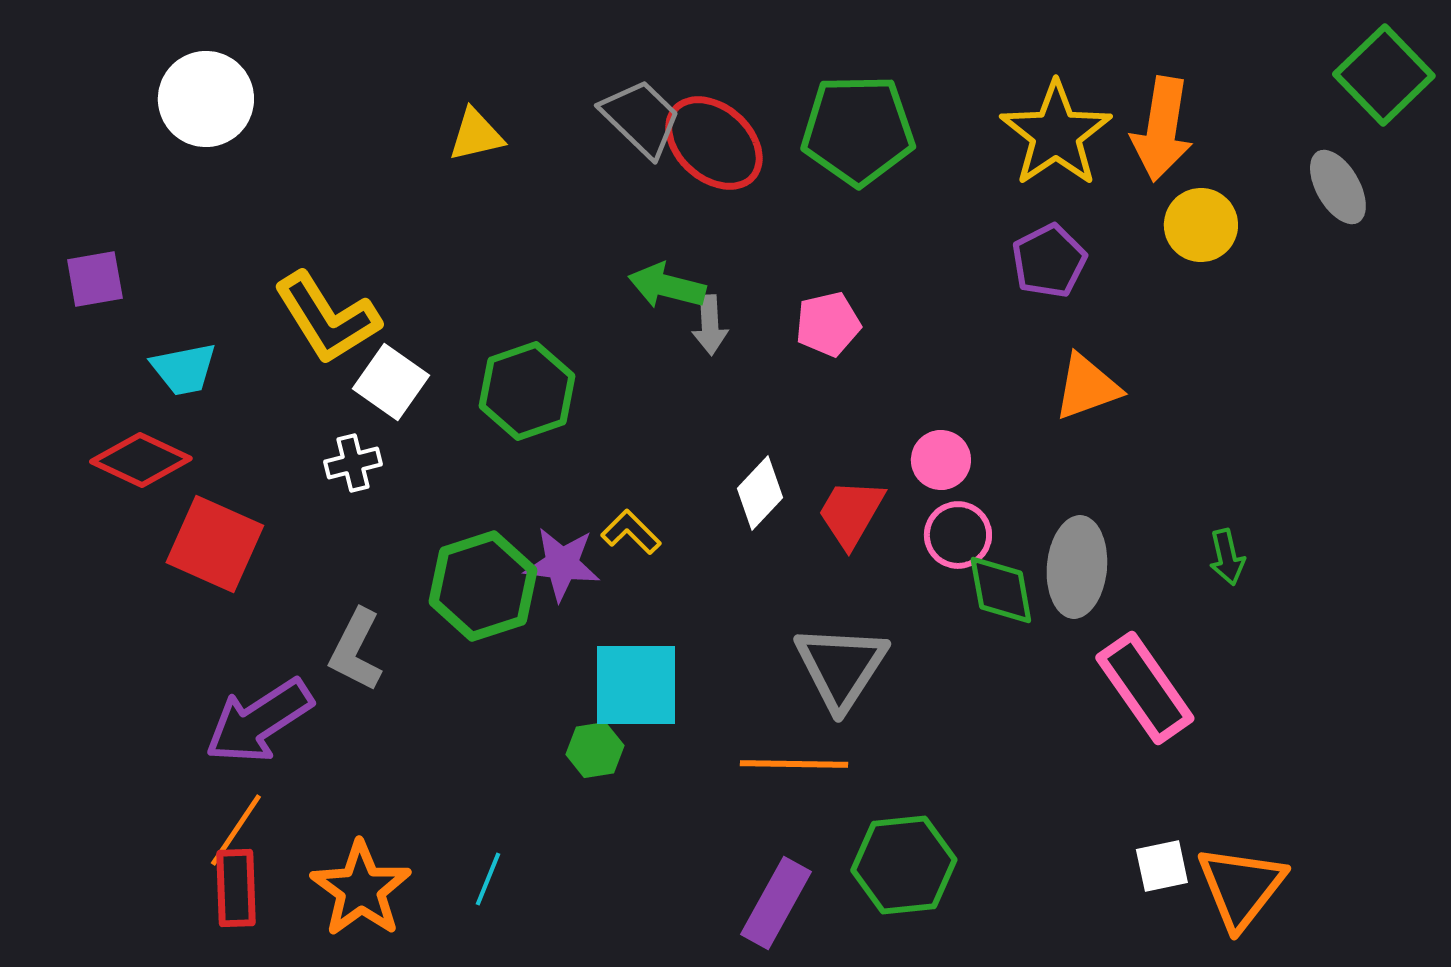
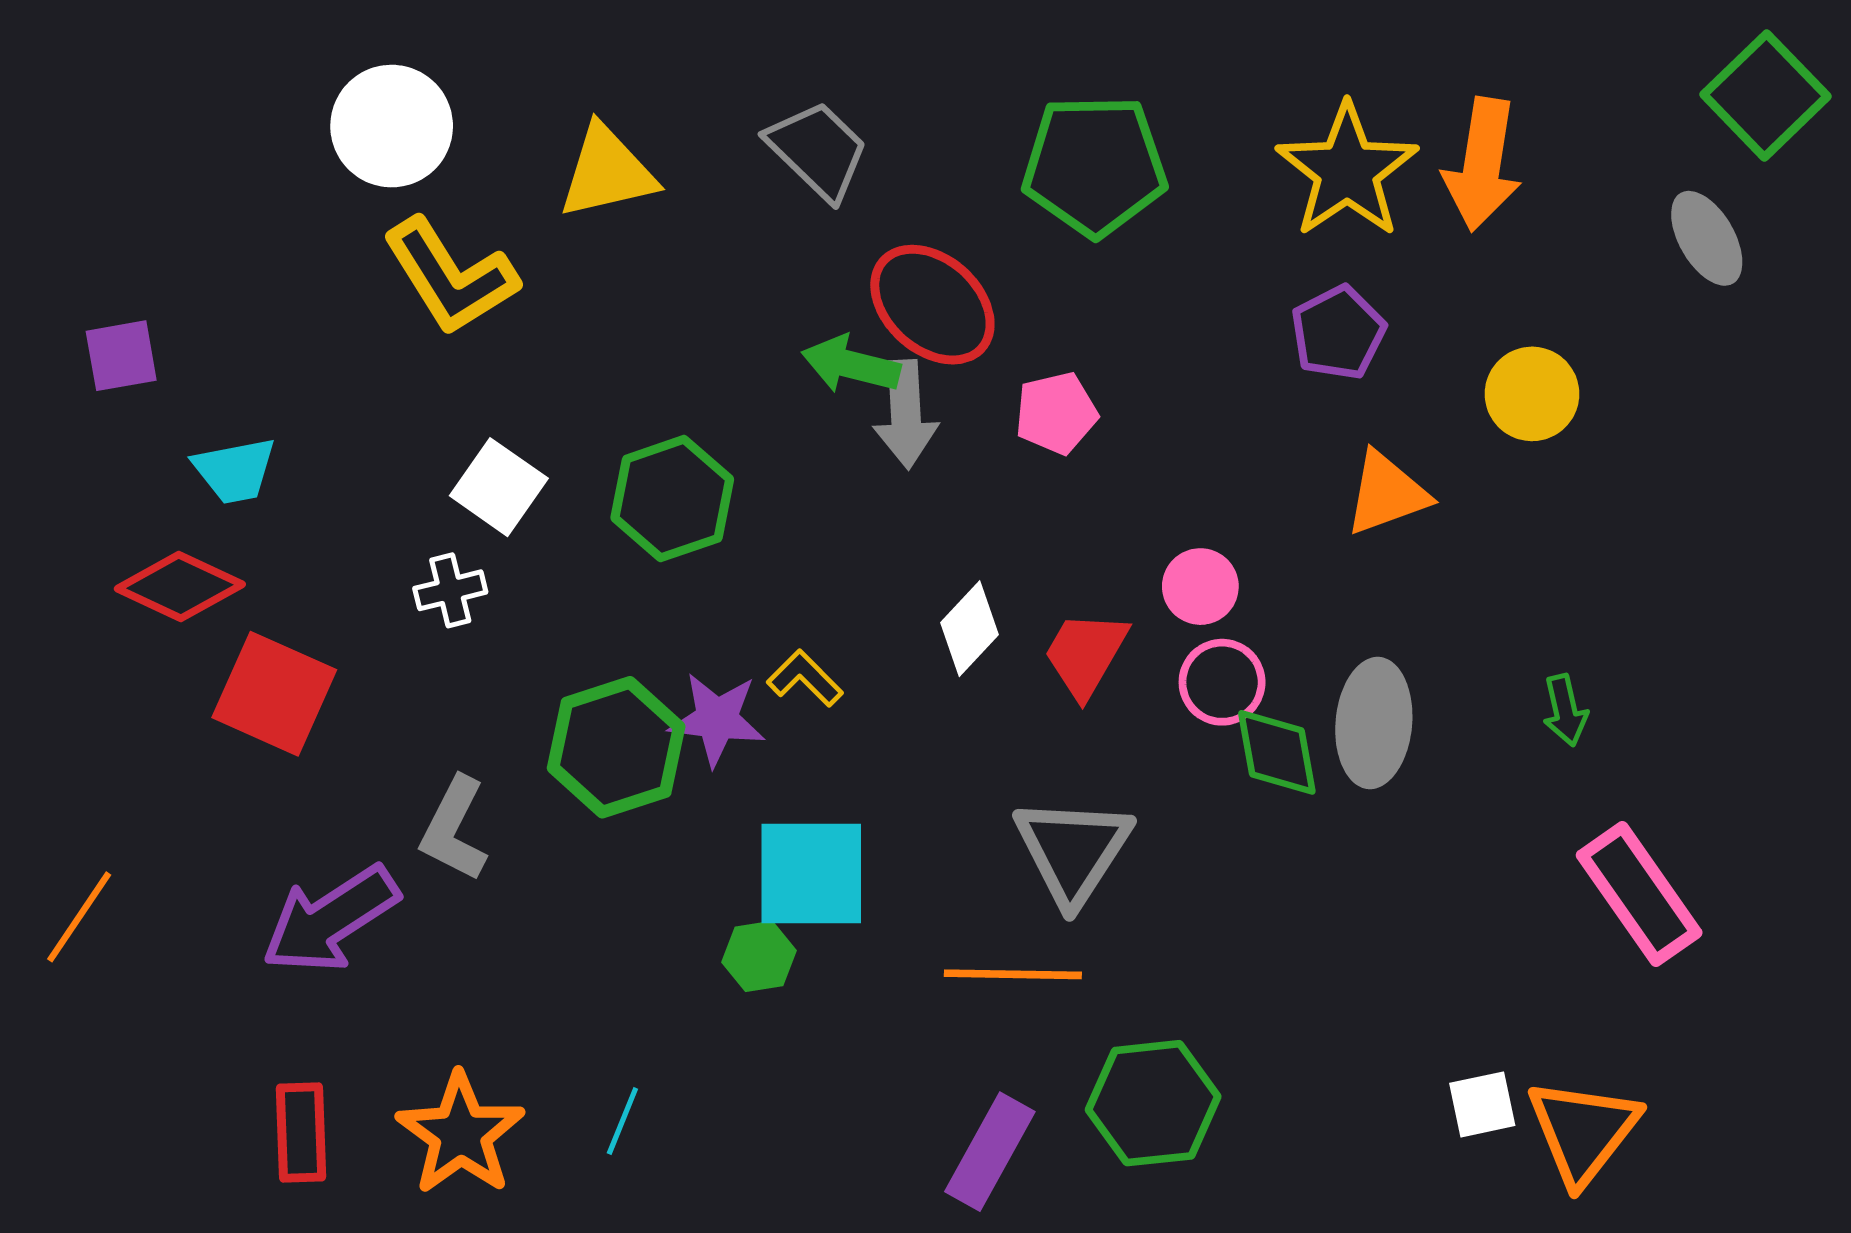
white circle: (206, 99) -> (392, 126), moved
yellow triangle: (476, 135) -> (607, 172), size x1.4
red ellipse: (714, 143) -> (932, 305), moved
yellow circle: (1201, 225) -> (1532, 394), moved
yellow L-shape: (327, 318) -> (450, 277), moved
gray arrow: (710, 325) -> (906, 414), size x1.4
pink rectangle: (1145, 688) -> (1639, 894), moved
orange line: (236, 830) -> (79, 917), moved

